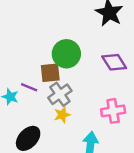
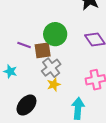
purple line: (29, 87) -> (24, 45), moved

